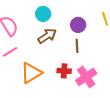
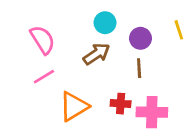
cyan circle: (43, 14) -> (105, 23), moved
pink cross: (86, 77) -> (152, 112), turned 35

